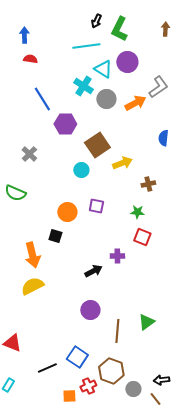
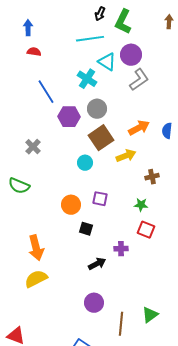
gray L-shape: (158, 87) -> (139, 80), moved
gray circle: (106, 99) -> (97, 109), moved
orange arrow: (135, 103) -> (139, 128), moved
black square: (55, 236) -> (86, 229), moved

